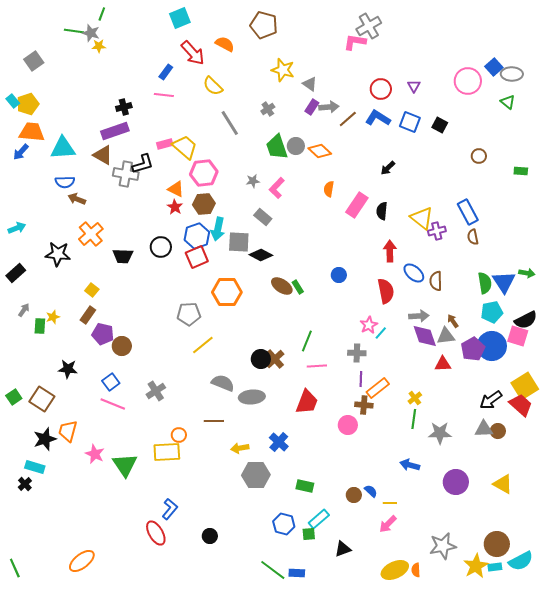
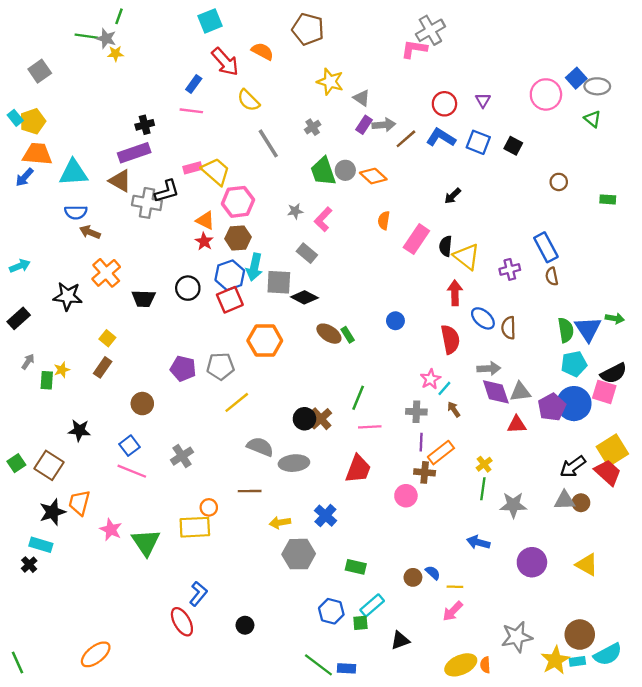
yellow triangle: (422, 218) -> (467, 257), moved
brown arrow: (453, 321) -> (454, 409), moved
purple pentagon: (103, 334) -> (183, 369), moved

